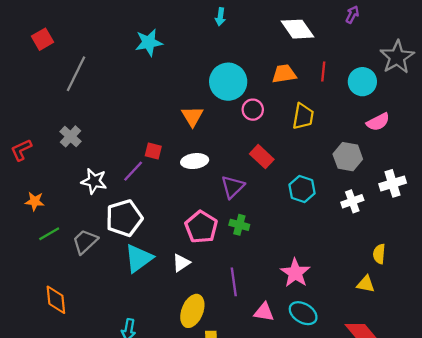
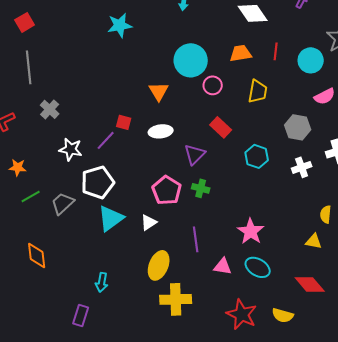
gray line: (76, 74) -> (29, 67), moved, turned -32

